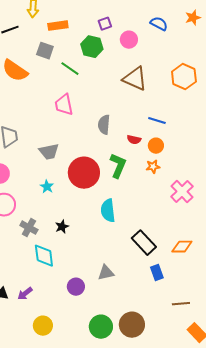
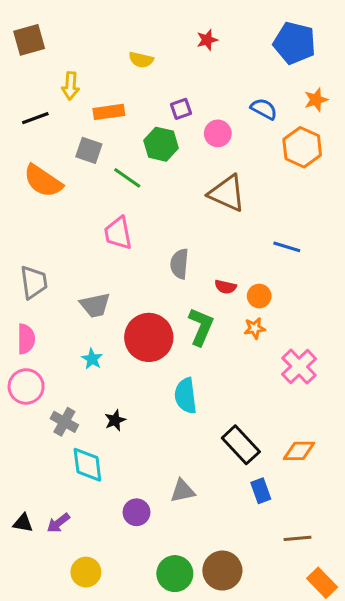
orange hexagon: (184, 77) -> (302, 147), moved
blue line: (157, 121) -> (287, 247), moved

